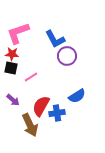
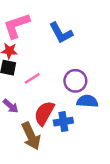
purple circle: (67, 56) -> (75, 81), moved
blue semicircle: (77, 96) -> (87, 101), turned -144

